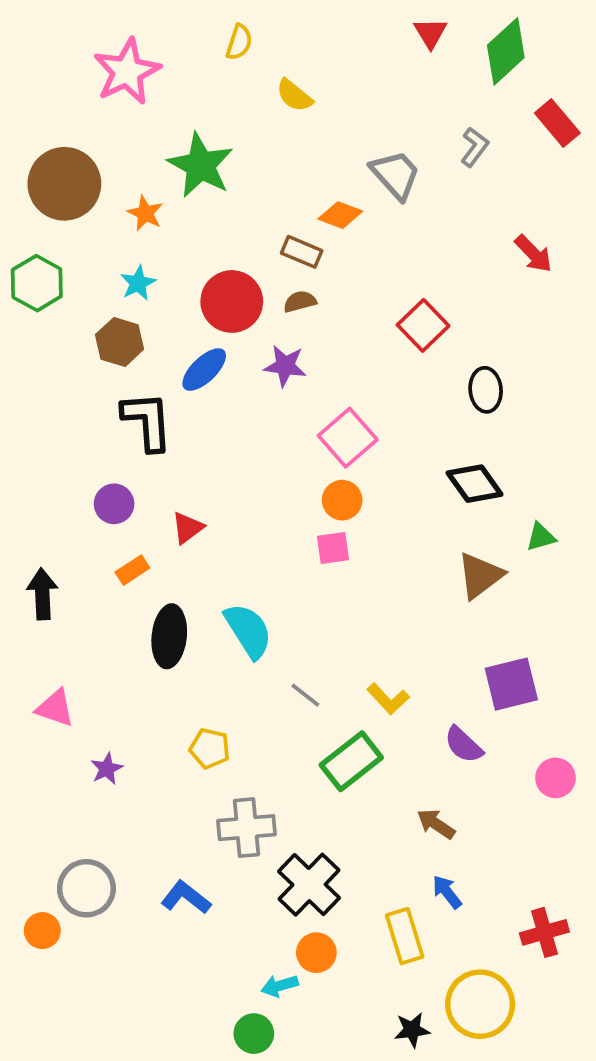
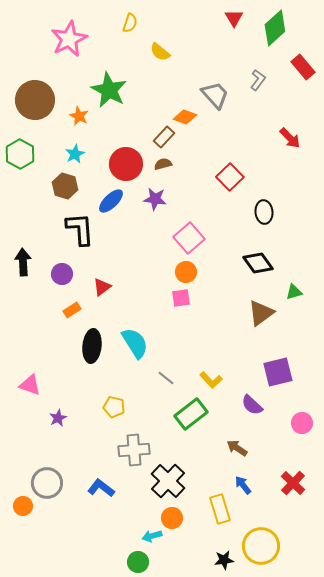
brown rectangle: (302, 252) -> (164, 137), turned -70
black arrow: (42, 594) -> (23, 262), moved
red cross: (544, 932) -> (293, 483), moved, turned -30

